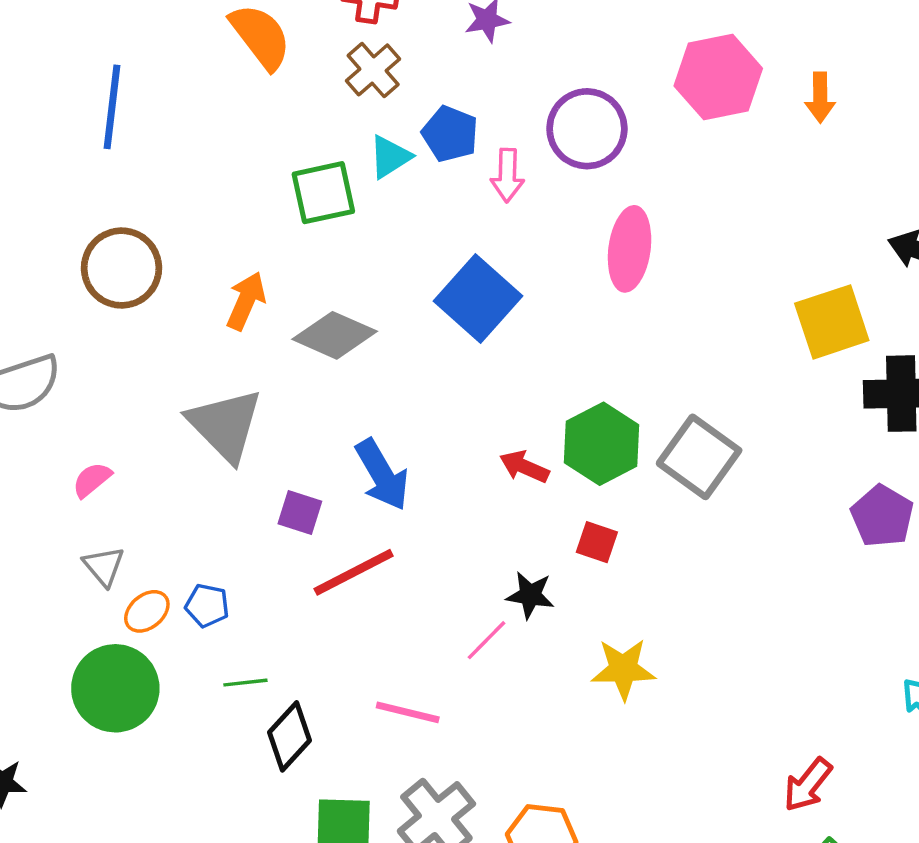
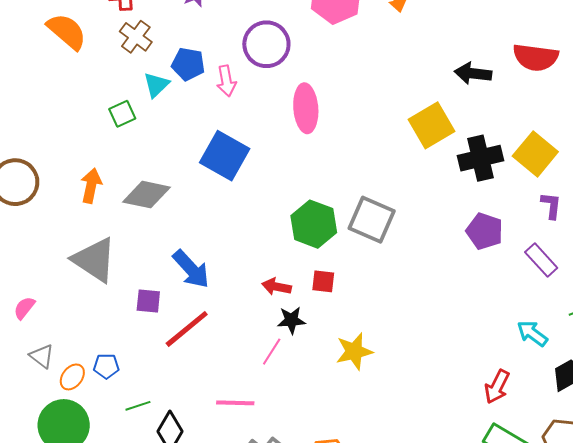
green square: (323, 193) -> (122, 114), size x0.7
red arrow: (524, 467) -> (277, 287), moved
red arrow: (808, 785) -> (497, 387), moved

